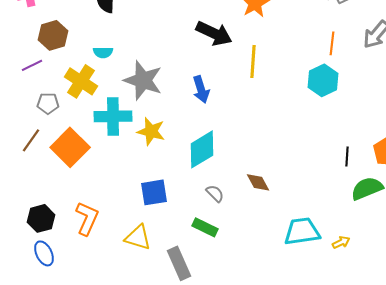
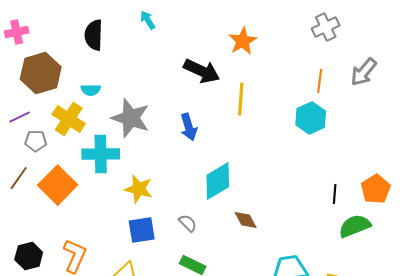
brown hexagon: (53, 35) -> (41, 73), size x1.4
purple line: (32, 65) -> (20, 117), moved
yellow star: (151, 131) -> (139, 189), moved
cyan diamond: (202, 149) -> (218, 181), moved
gray semicircle: (215, 193) -> (188, 223), moved

